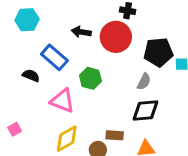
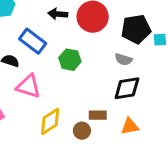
gray semicircle: (144, 82) -> (123, 59), turned 84
pink triangle: (62, 101) -> (28, 86), moved

